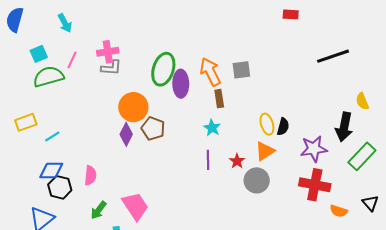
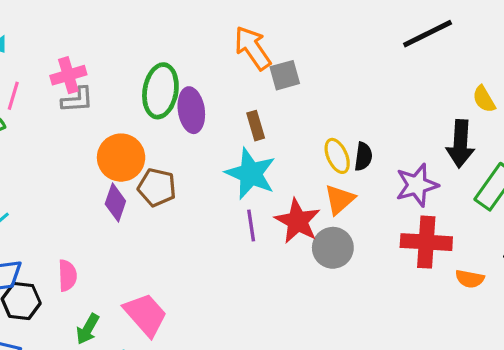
orange arrow: (210, 72) -> (253, 48), moved
cyan star: (212, 128) -> (251, 174), size x1.8
red star: (237, 161) -> (298, 221), size x1.8

